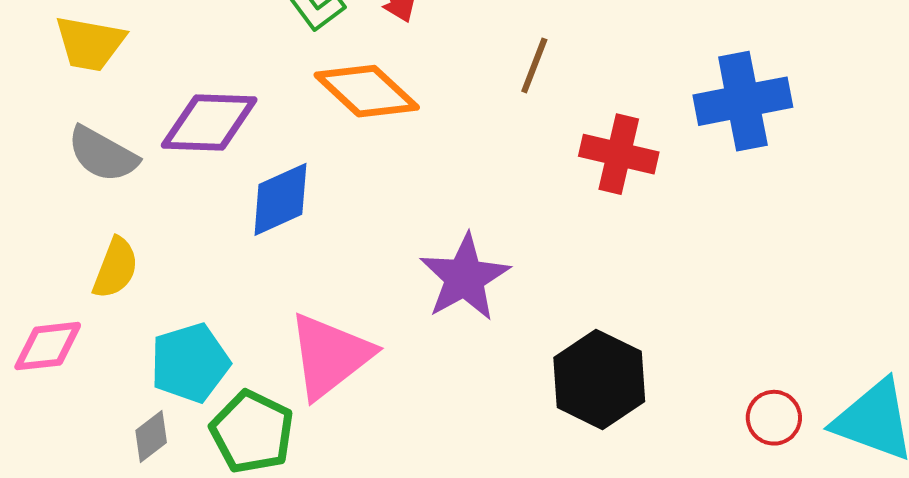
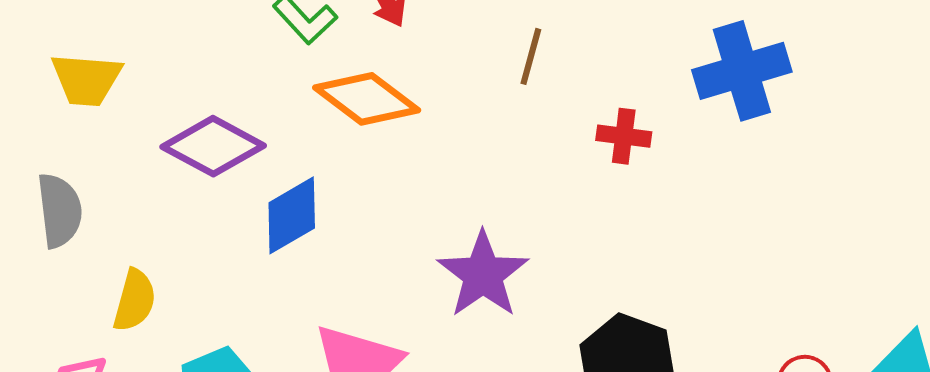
purple diamond: (209, 123) -> (213, 146), turned 32
gray semicircle: (103, 154) -> (60, 210), moved, turned -120
red cross: (619, 154) -> (624, 136), size x0.7

